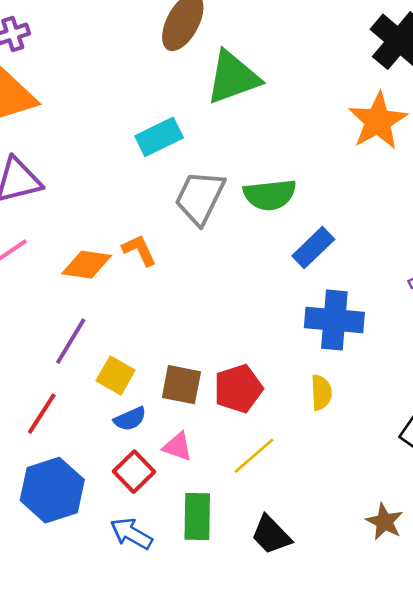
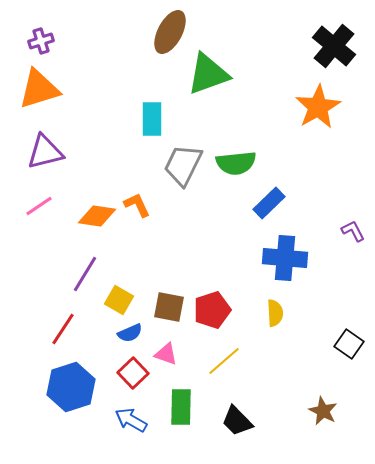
cyan rectangle: (159, 137) -> (152, 119), turned -64

